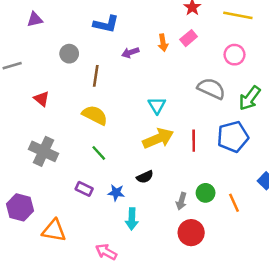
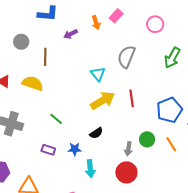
gray semicircle: (211, 89) -> (126, 57), moved, turned -85
yellow semicircle: (95, 115) -> (33, 83), moved
blue pentagon: (233, 137) -> (169, 110), moved
red circle: (191, 233) -> (126, 172), moved

